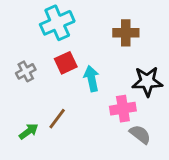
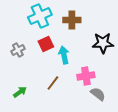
brown cross: (126, 33) -> (72, 20), moved
black star: (147, 81) -> (103, 43), moved
brown line: (57, 119) -> (53, 83), moved

